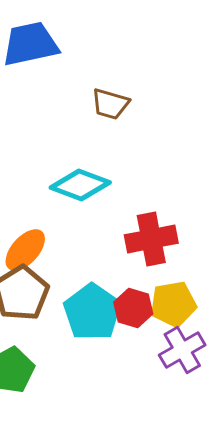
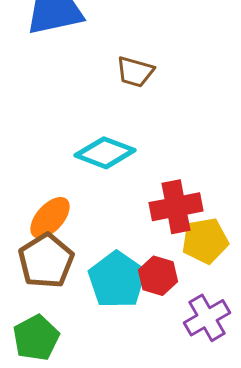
yellow pentagon: (173, 304) -> (205, 241), moved

